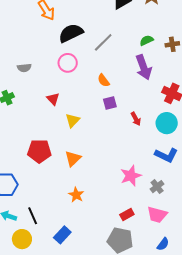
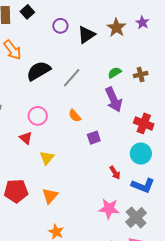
pink circle: (68, 63) -> (38, 116), moved
purple square: (110, 103) -> (94, 138), moved
red arrow: (136, 119) -> (115, 173), moved
pink star: (131, 176) -> (109, 209), turned 30
gray cross: (157, 187) -> (136, 218), size x1.5

